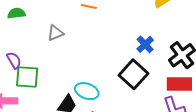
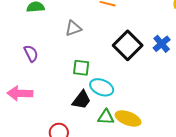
black square: (134, 74) -> (128, 45), moved
green square: (27, 77) -> (81, 68), moved, size x0.7

